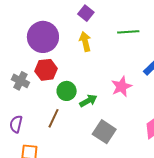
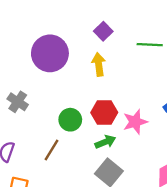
green line: (128, 32) -> (150, 45), moved
red hexagon: (46, 70) -> (104, 112), moved
green arrow: (88, 101) -> (105, 142), moved

